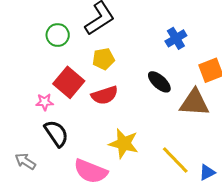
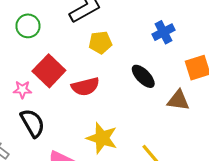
green circle: (58, 35) -> (28, 26), moved
yellow pentagon: (103, 59) -> (100, 43), moved
brown triangle: (194, 103) -> (178, 100), size x0.7

